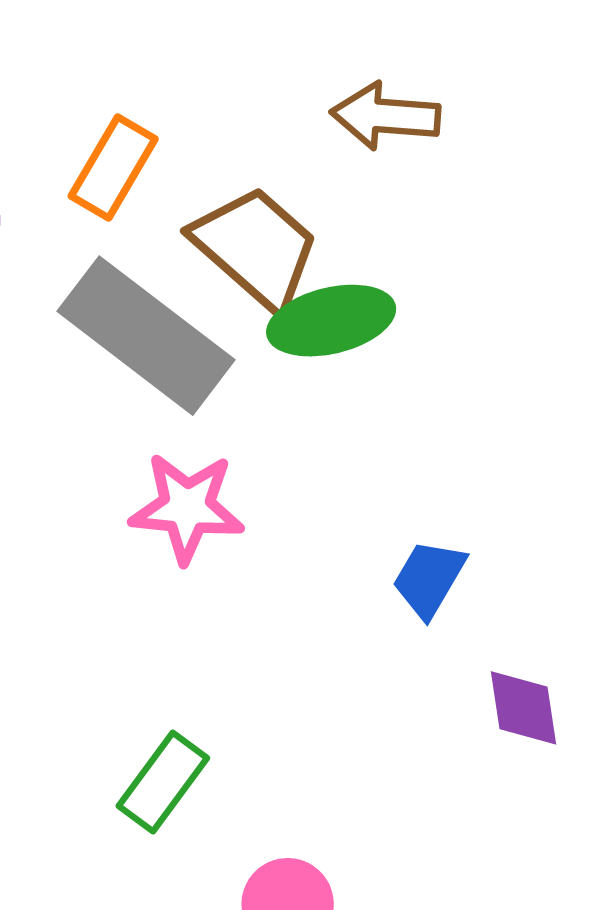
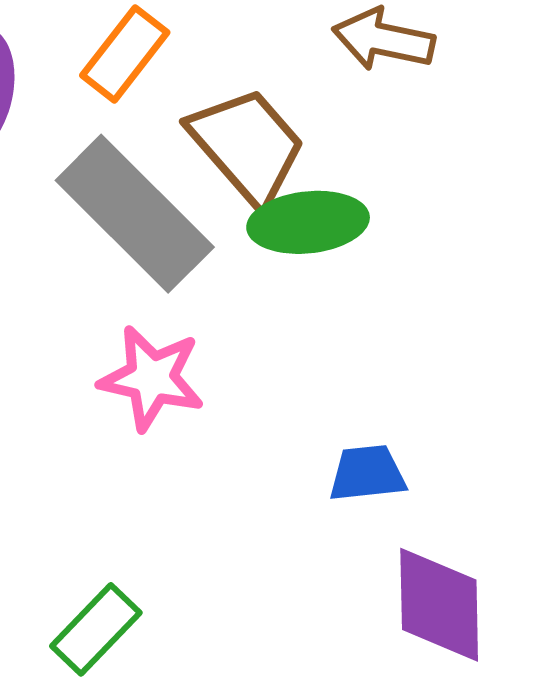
blue trapezoid: (429, 579) -> (367, 473), turned 46
purple diamond: (524, 708) -> (439, 605), size x1.5

